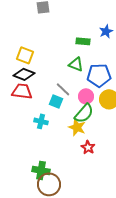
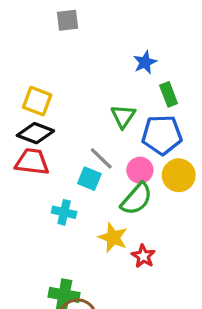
blue star: (106, 31) -> (145, 62), moved
green rectangle: (83, 41) -> (169, 94), moved, turned 64
green triangle: (76, 64) -> (123, 116), turned 42
yellow star: (77, 127) -> (113, 238), moved

